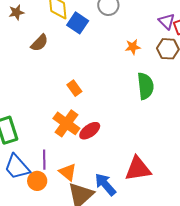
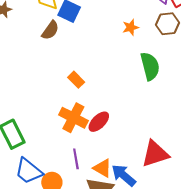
brown semicircle: (39, 43) -> (50, 30), moved
purple line: (44, 160) -> (76, 159), moved
orange triangle: (68, 172) -> (102, 168), moved

